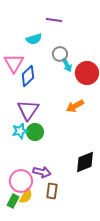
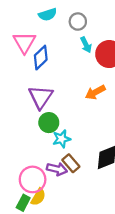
gray circle: (60, 54) -> (78, 22), moved
cyan star: (20, 131) -> (62, 139), moved
brown rectangle: (52, 191) -> (71, 163), moved, turned -49

